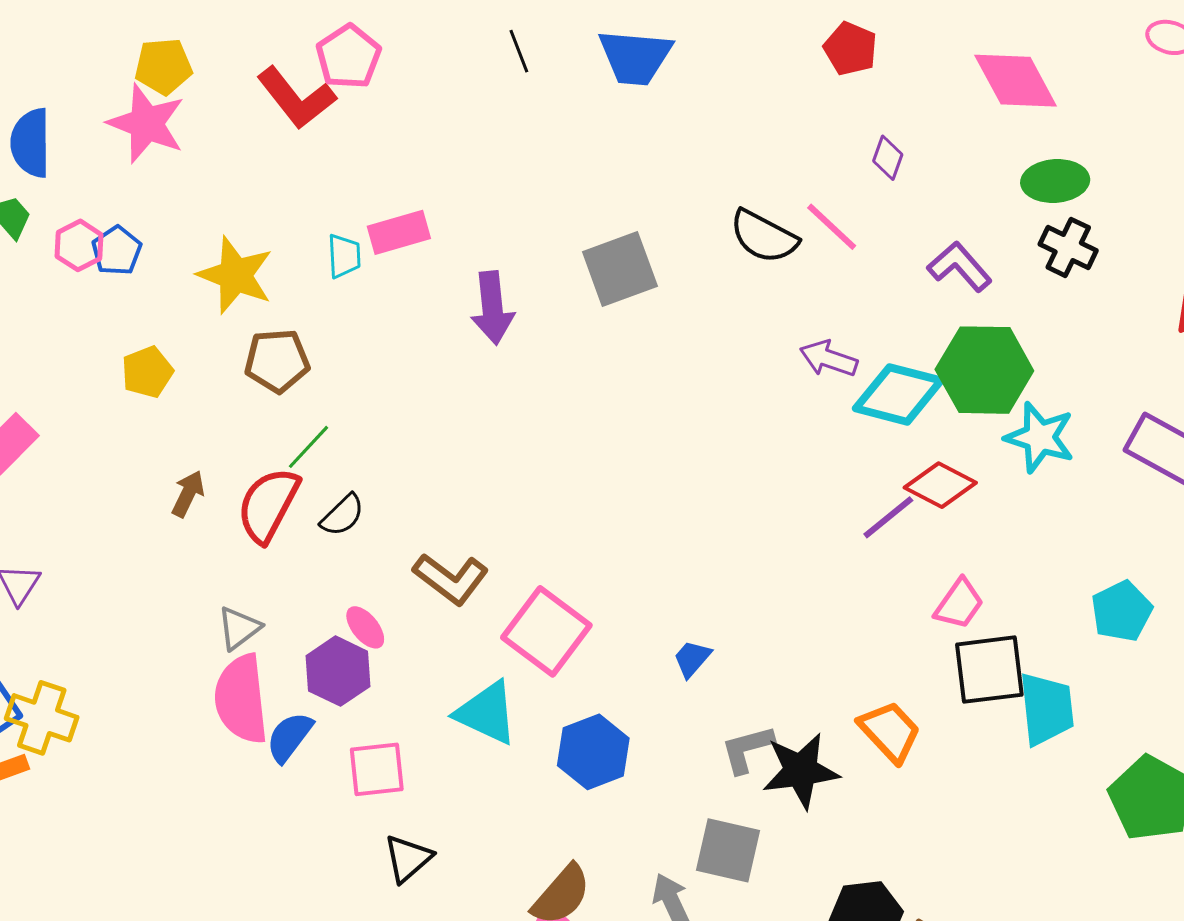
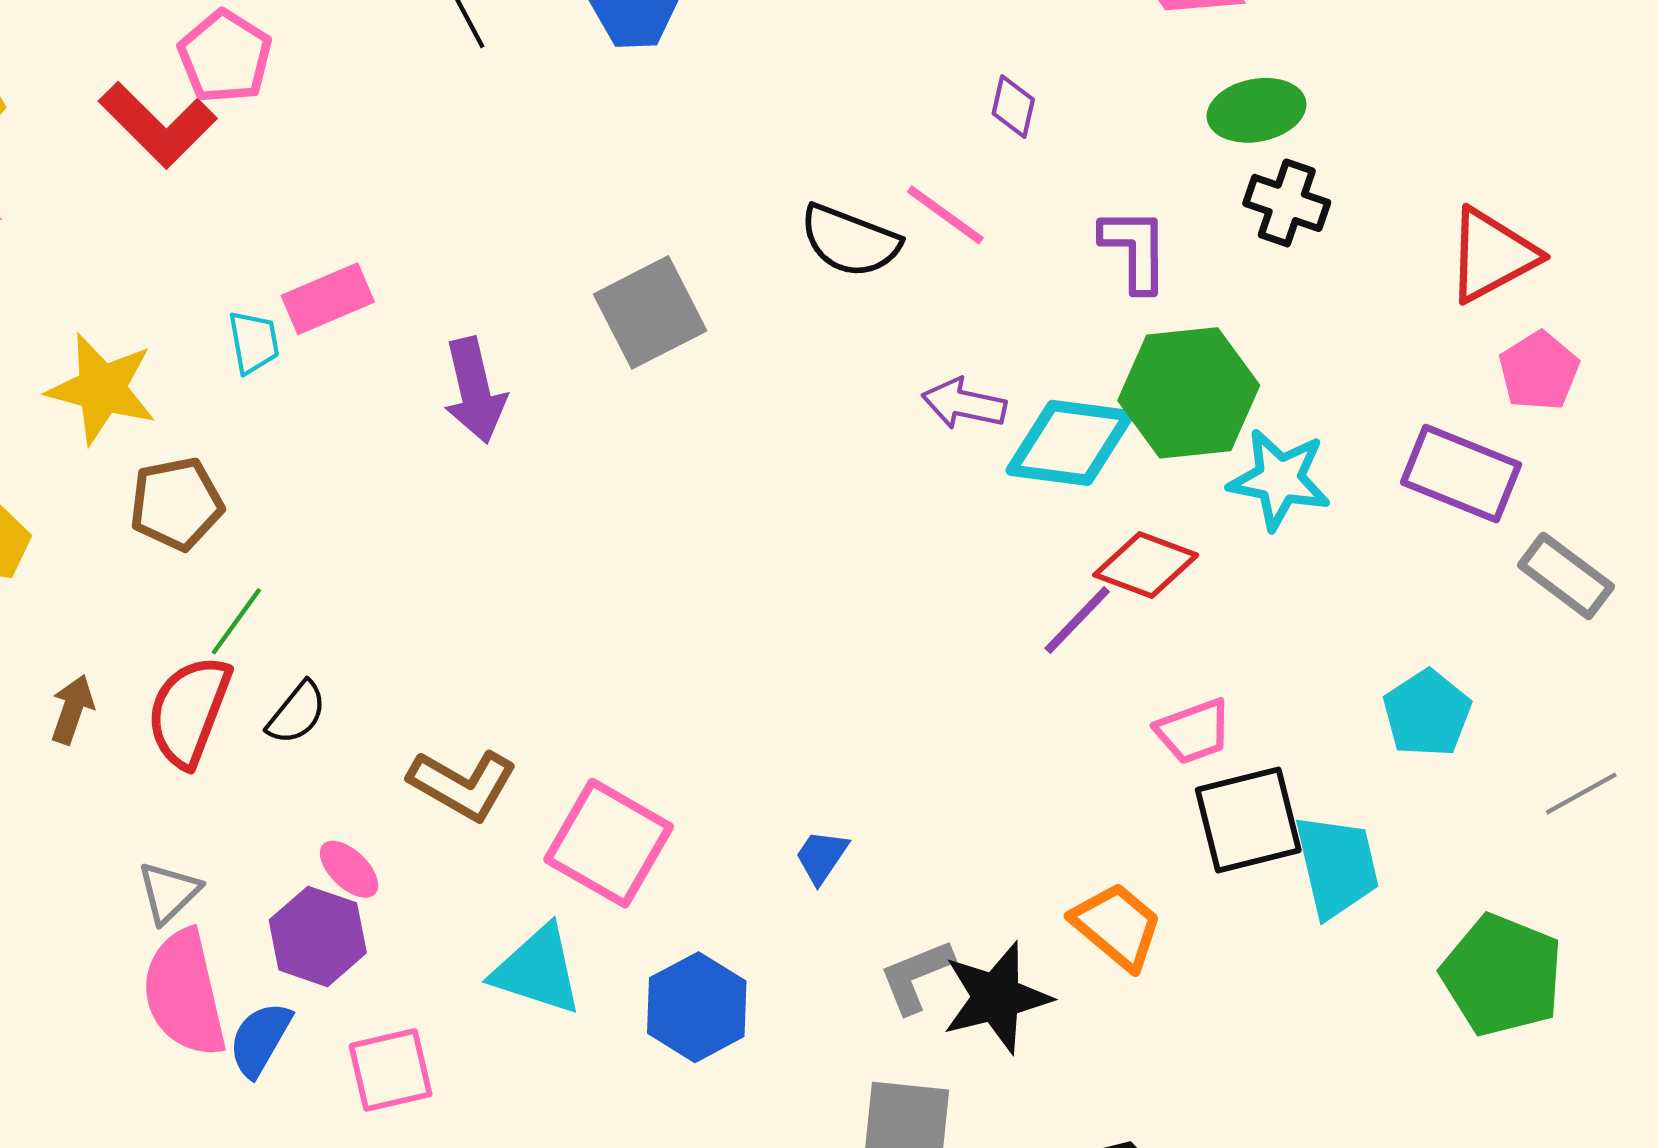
purple L-shape: (959, 267) -> (1135, 250), turned 48
pink trapezoid: (959, 604) -> (1193, 731), turned 42

